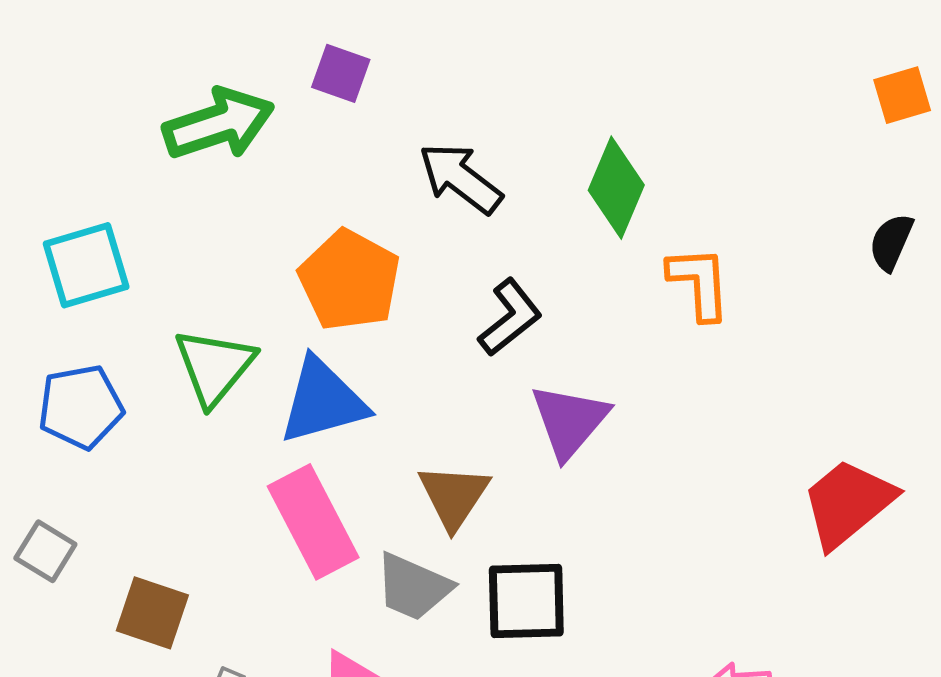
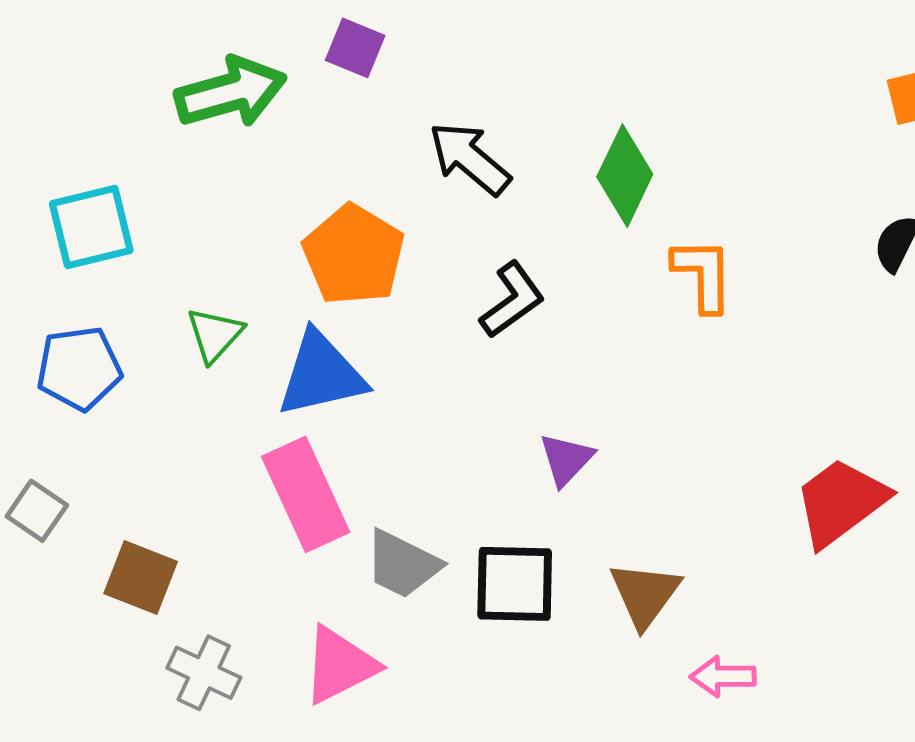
green triangle: (214, 367) -> (215, 335), size x0.7
purple triangle: (569, 421) -> (566, 459), moved, size x0.7
brown triangle: (454, 496) -> (645, 594), moved

